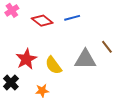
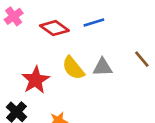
gray triangle: (85, 59) -> (102, 67), moved, size x0.7
yellow semicircle: (53, 65) -> (73, 68), moved

